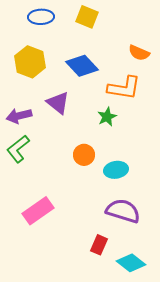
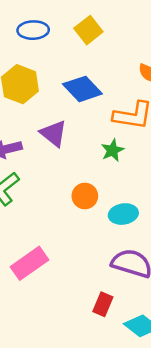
yellow square: (87, 17) -> (88, 30), turned 30

